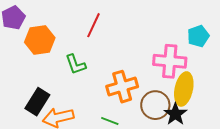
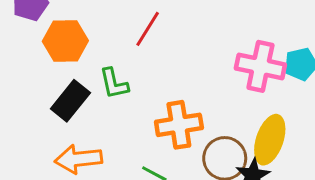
pink cross: (170, 61) -> (260, 66), moved
black rectangle: (37, 102) -> (70, 101), moved

